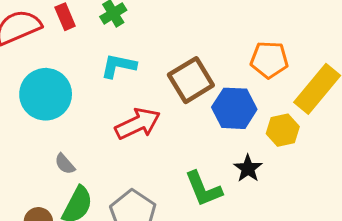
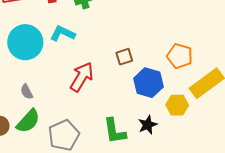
cyan L-shape: (118, 66) -> (63, 33), moved
brown square: (191, 80) -> (124, 57), size x0.6
red arrow: (138, 124) -> (82, 77), turned -48

